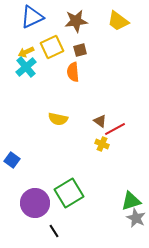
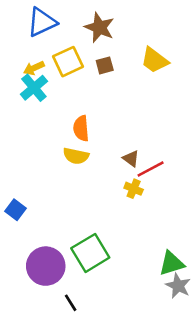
brown star: (76, 21) -> (99, 27), turned 30
yellow trapezoid: (118, 21) -> (155, 60), moved
orange semicircle: (73, 72) -> (81, 128), moved

